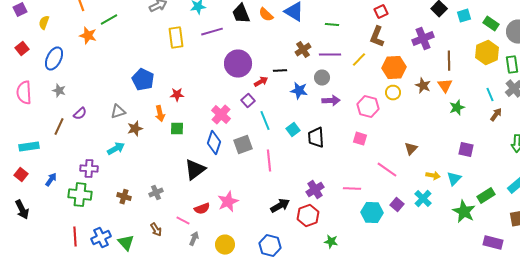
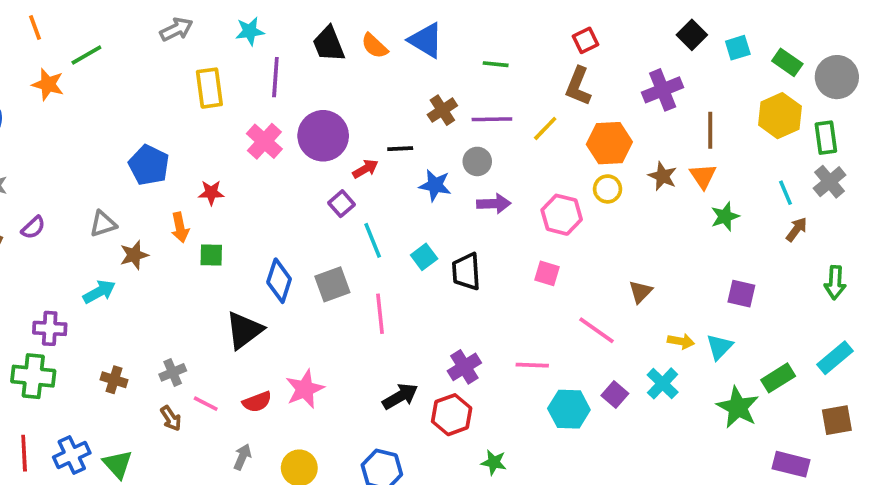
purple line: (212, 32) -> (275, 77), turned -70
pink cross: (221, 115) -> (264, 141), moved
pink line: (183, 221) -> (206, 404), moved
brown arrow: (156, 230) -> (171, 418), moved

